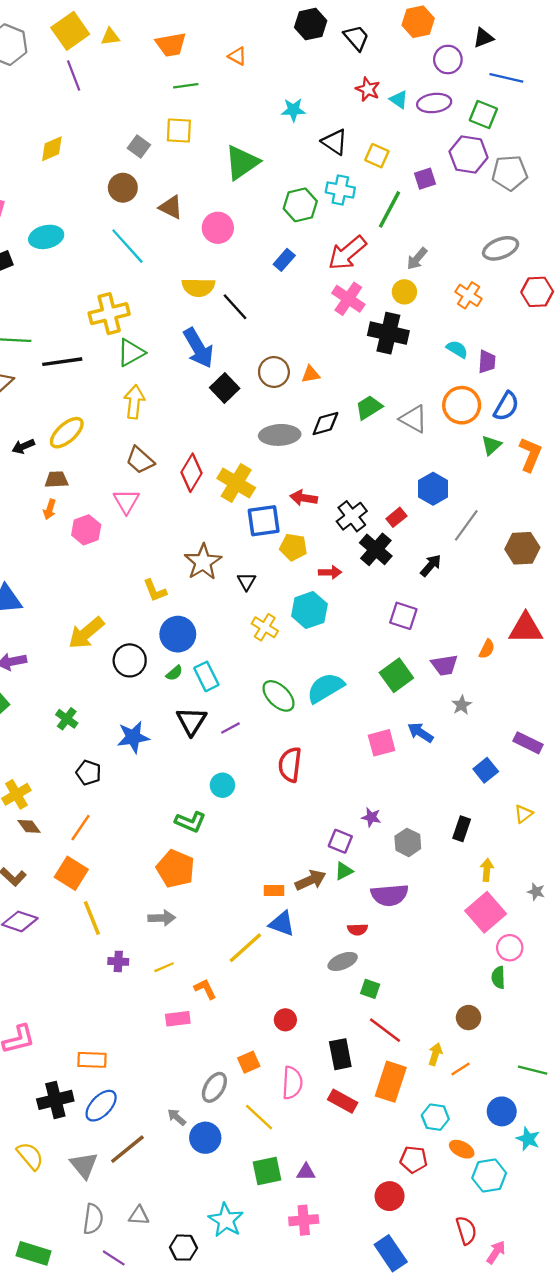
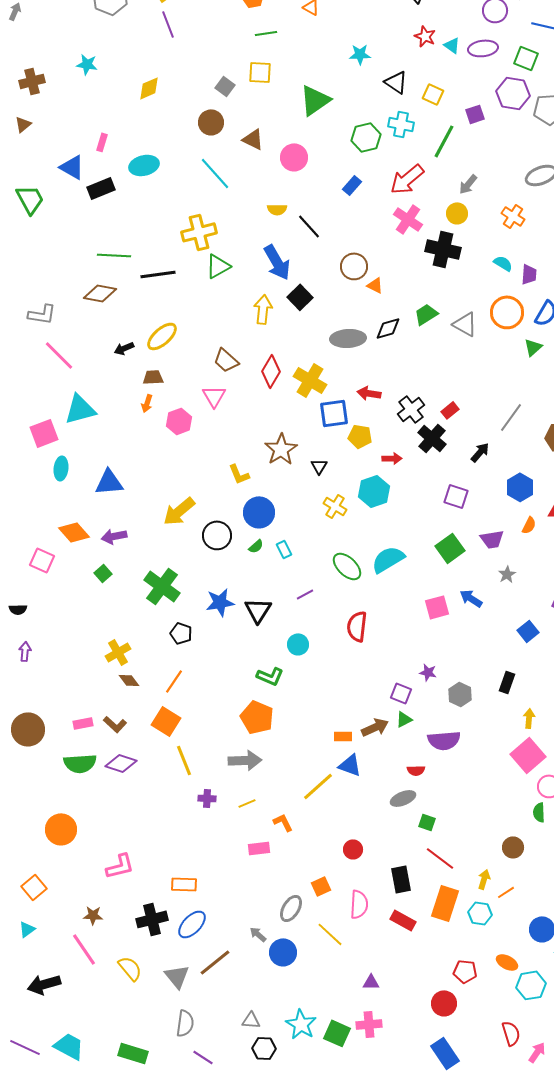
yellow semicircle: (198, 287) -> (277, 209), size x0.7
brown circle: (274, 372) -> (354, 266), moved
orange triangle: (311, 374) -> (375, 285), turned 36
yellow arrow: (134, 402) -> (263, 309), moved
blue hexagon: (433, 489) -> (520, 487), moved
cyan rectangle: (206, 676) -> (284, 549), size x0.7
green cross: (67, 719) -> (162, 586), size x1.8
black triangle: (192, 721) -> (258, 610), moved
gray arrow: (162, 918) -> (245, 760), size x1.4
cyan hexagon: (435, 1117) -> (480, 913), moved
green square: (267, 1171) -> (337, 1033), moved, turned 36
gray triangle: (139, 1216) -> (251, 1020), moved

